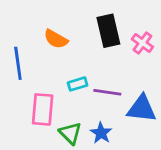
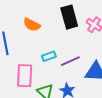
purple line: (107, 92) -> (70, 61), turned -30

